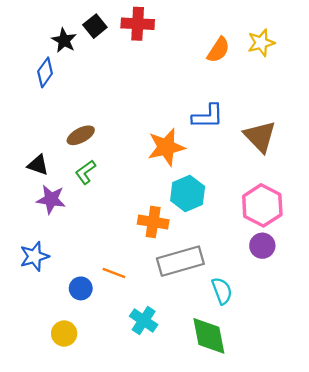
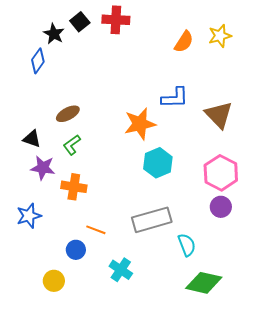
orange cross: (153, 222) -> (74, 187), moved
blue circle: (81, 288) -> (76, 250), moved
green diamond: (209, 336) -> (204, 283), moved, turned -66

